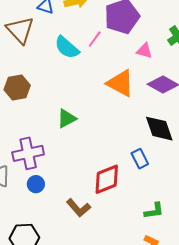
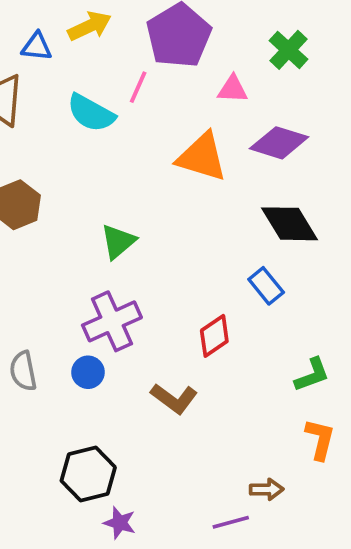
purple cross: (28, 153) -> (112, 321), moved
red diamond: (107, 179) -> (214, 336), size x0.7

